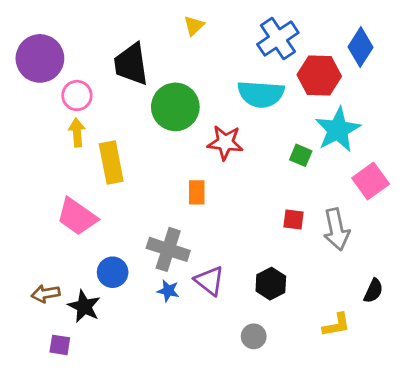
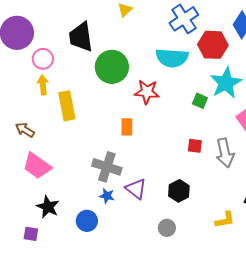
pink trapezoid: (77, 217) -> (37, 166), moved
blue circle: (113, 272) -> (87, 221), moved
brown arrow: (46, 294) -> (25, 130), moved, turned 42

